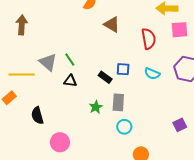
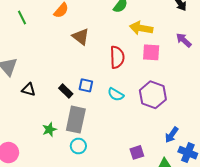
green line: (70, 60) -> (22, 17), moved
gray rectangle: (118, 102) -> (76, 120), size x1.4
green star: (96, 107) -> (49, 130), moved

